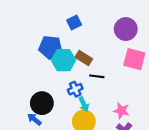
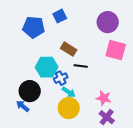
blue pentagon: (51, 47) -> (34, 27), moved
cyan hexagon: (63, 60) -> (47, 67), moved
cyan arrow: (84, 104) -> (69, 92), turned -32

